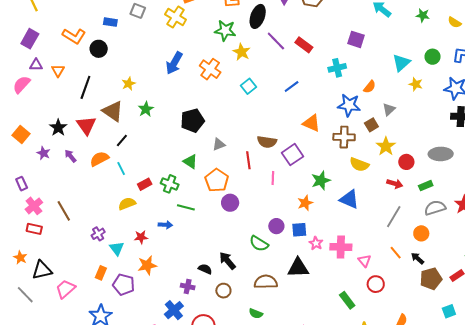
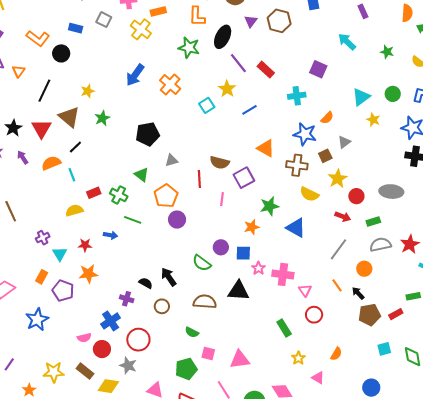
yellow star: (242, 52) -> (227, 89), moved

